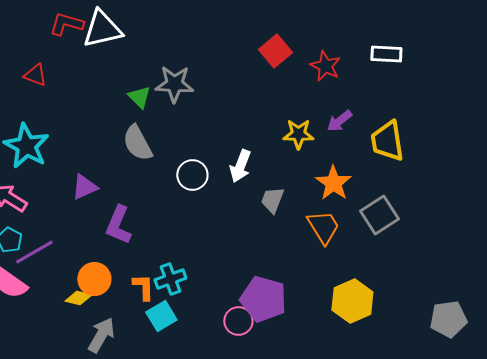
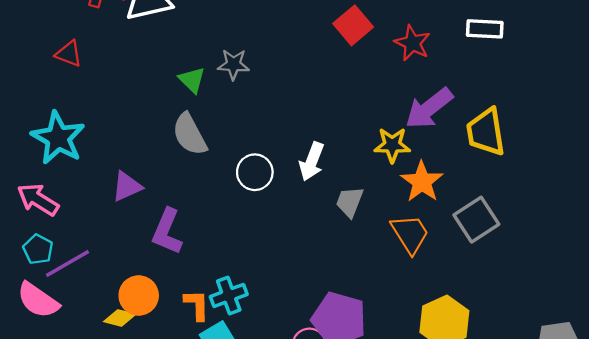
gray star: (174, 84) -> (233, 64), size x0.7
purple arrow: (339, 121) -> (429, 108), size x1.6
yellow star: (298, 134) -> (392, 145), moved

